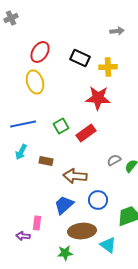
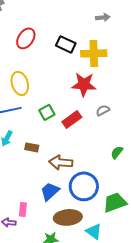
yellow cross: (108, 67) -> (94, 53), size x1.4
yellow ellipse: (35, 82) -> (20, 83), moved
gray semicircle: (114, 160) -> (103, 110), moved
blue circle: (98, 200) -> (84, 186), size x1.5

